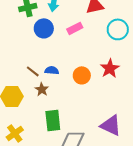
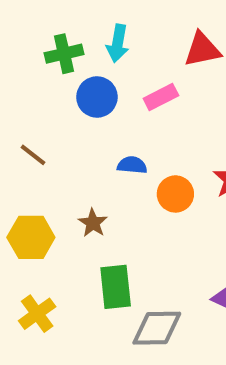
blue semicircle: (52, 70) -> (132, 165), moved
brown line: (33, 71) -> (33, 155), moved

